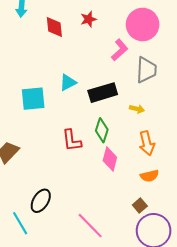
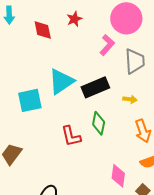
cyan triangle: (68, 82) -> (61, 81), size x1.6
pink diamond: (110, 159) -> (118, 176), moved

